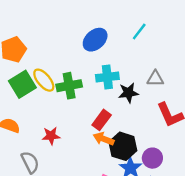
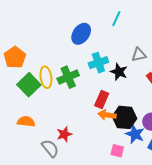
yellow ellipse: (44, 80) -> (46, 77), turned 45
black star: (128, 93) -> (119, 72), turned -30
red star: (51, 136) -> (64, 134), moved

